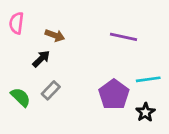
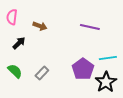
black arrow: (41, 59) -> (19, 43), moved
gray rectangle: (51, 90) -> (42, 73), moved
black star: (145, 112) -> (106, 82), size x1.5

